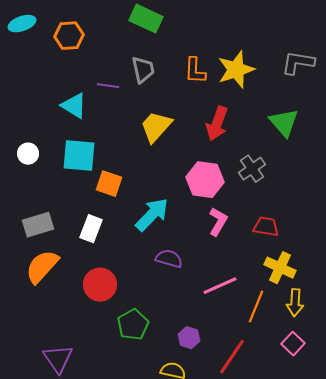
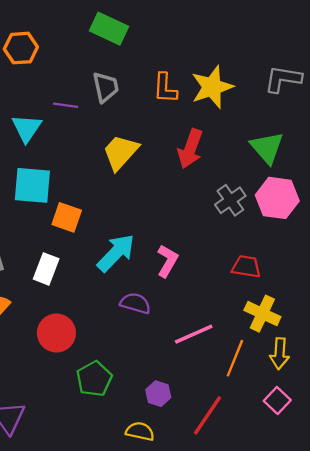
cyan triangle: (74, 106) -> (27, 128), turned 32
pink hexagon: (205, 180) -> (277, 198), moved
pink L-shape: (218, 222) -> (167, 261), moved

